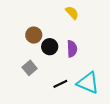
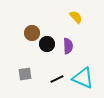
yellow semicircle: (72, 13) -> (76, 17), moved
gray square: (30, 68) -> (25, 74), moved, turned 32

